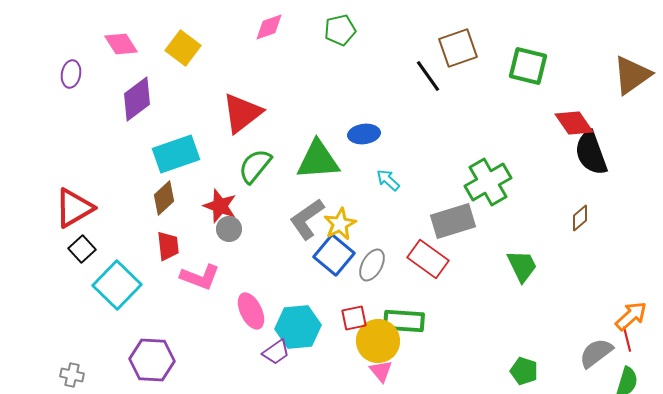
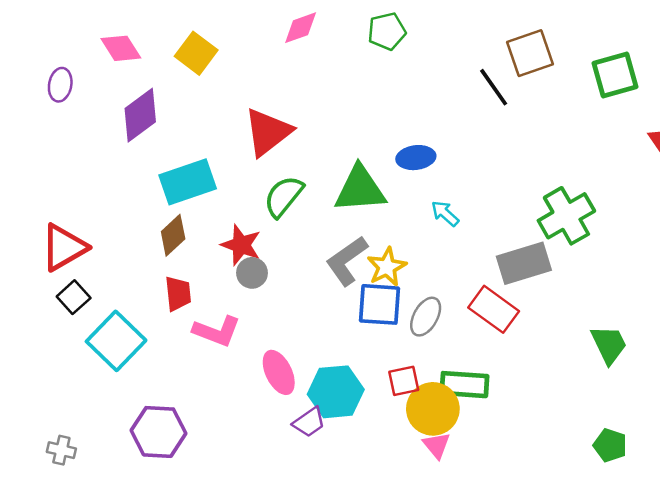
green square: (528, 66) -> (615, 75), turned -30
blue square: (334, 255) -> (379, 304), turned -36
green trapezoid: (522, 266) -> (609, 345), moved

